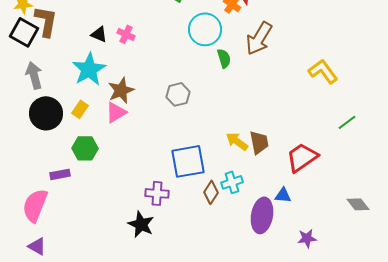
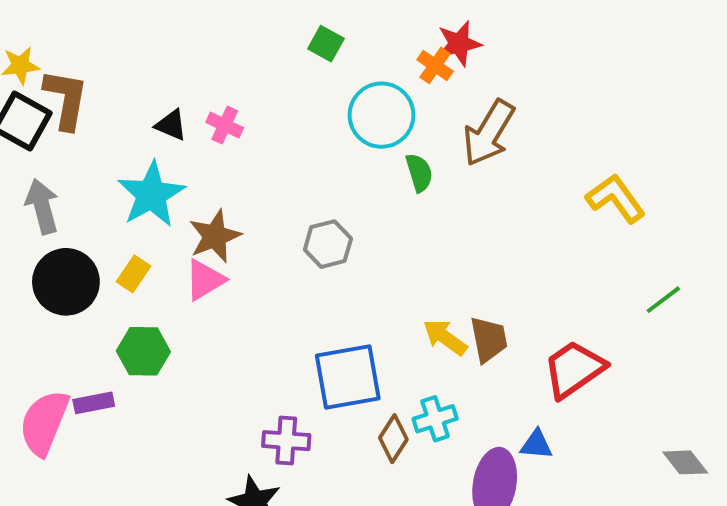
pink semicircle: (35, 205) -> (44, 423), moved

